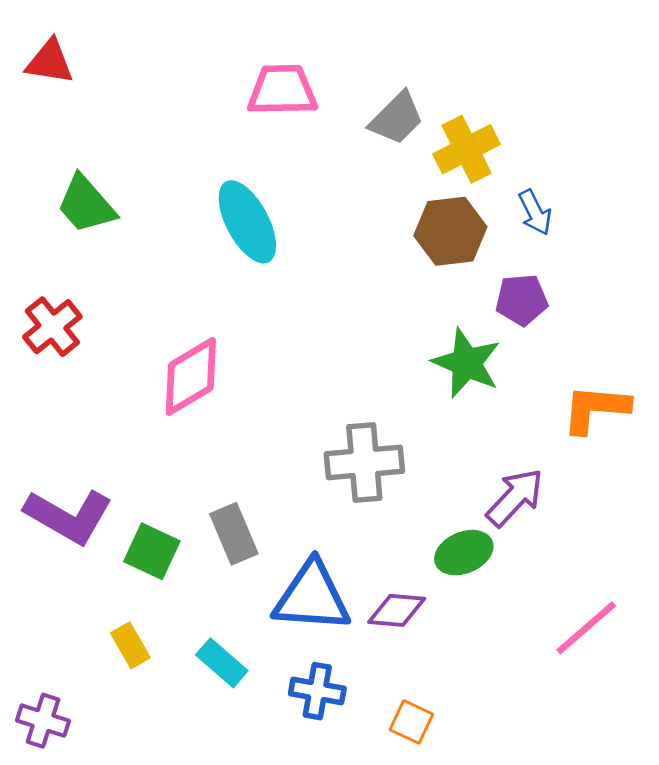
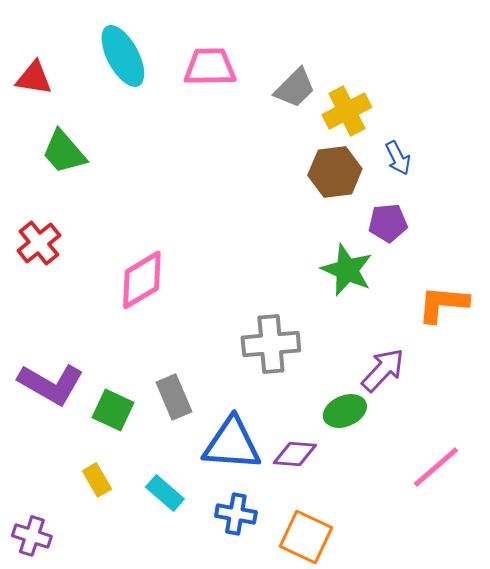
red triangle: (50, 62) -> (34, 78), moved
cyan ellipse: (247, 222) -> (123, 56), moved
orange square: (411, 722) -> (306, 537), size x1.6

